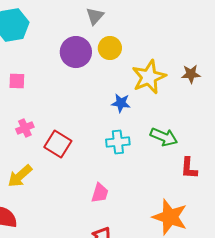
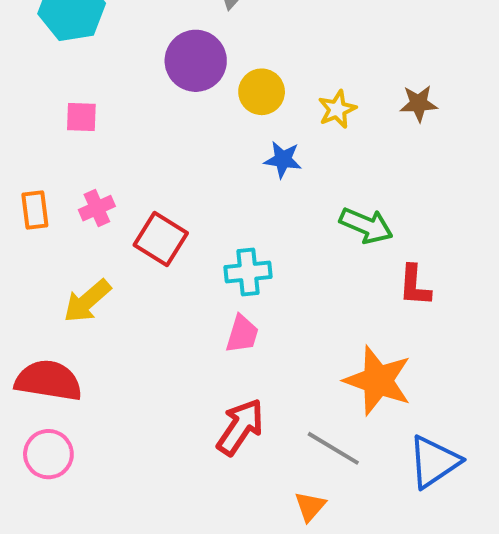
yellow circle: (110, 48) -> (262, 92), moved
yellow star: (149, 77) -> (337, 109), size x0.6
cyan cross: (118, 142) -> (248, 272), moved

